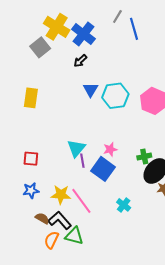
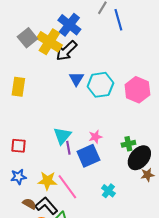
yellow cross: (57, 27) -> (49, 42), moved
black arrow: (80, 61) -> (66, 51), size x1.6
blue square: (103, 169) -> (88, 156), turned 30

